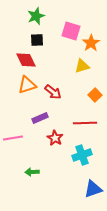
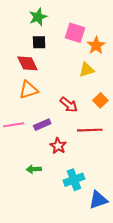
red arrow: (53, 92) -> (69, 105), moved
pink line: (13, 138) -> (14, 125), moved
cyan cross: (82, 155) -> (74, 180), moved
green arrow: (32, 172) -> (34, 169), moved

